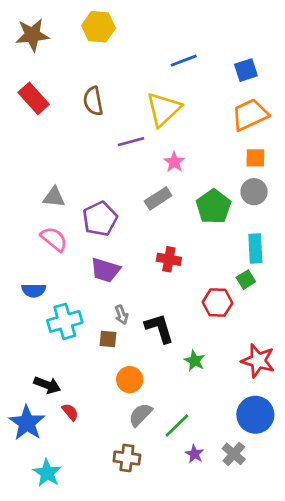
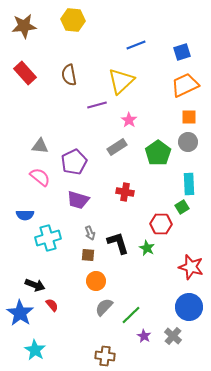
brown square: (108, 339) -> (88, 255), moved
green star: (195, 361) -> (147, 248), moved
brown cross: (127, 458) -> (105, 356), moved

